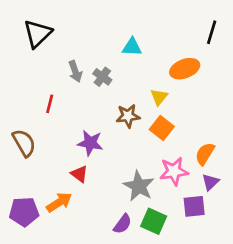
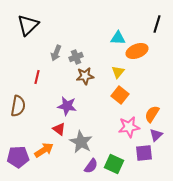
cyan triangle: (132, 47) -> (118, 38), moved
gray arrow: (75, 71) -> (56, 53), turned 42
gray cross: (102, 77) -> (76, 57), turned 32
brown star: (128, 116) -> (85, 76), moved
brown semicircle: (24, 143) -> (18, 106), turned 40
gray star: (139, 186) -> (81, 142), moved

